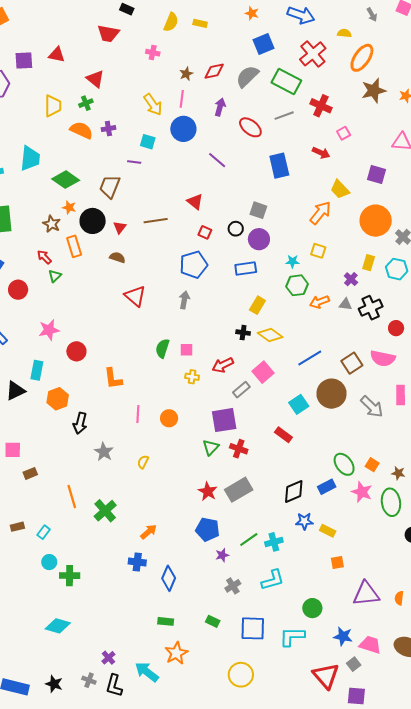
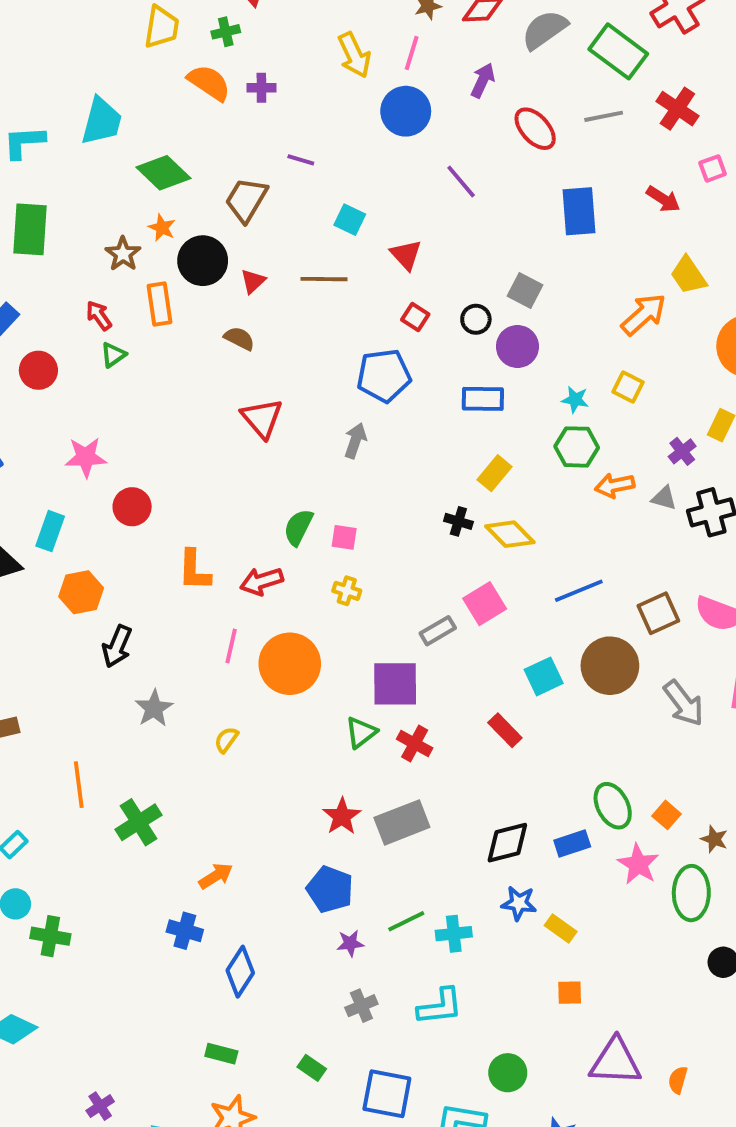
cyan square: (148, 142) -> (350, 220), moved
red arrow: (223, 365) -> (262, 581), moved
orange circle: (169, 418) -> (290, 664), size x1.8

